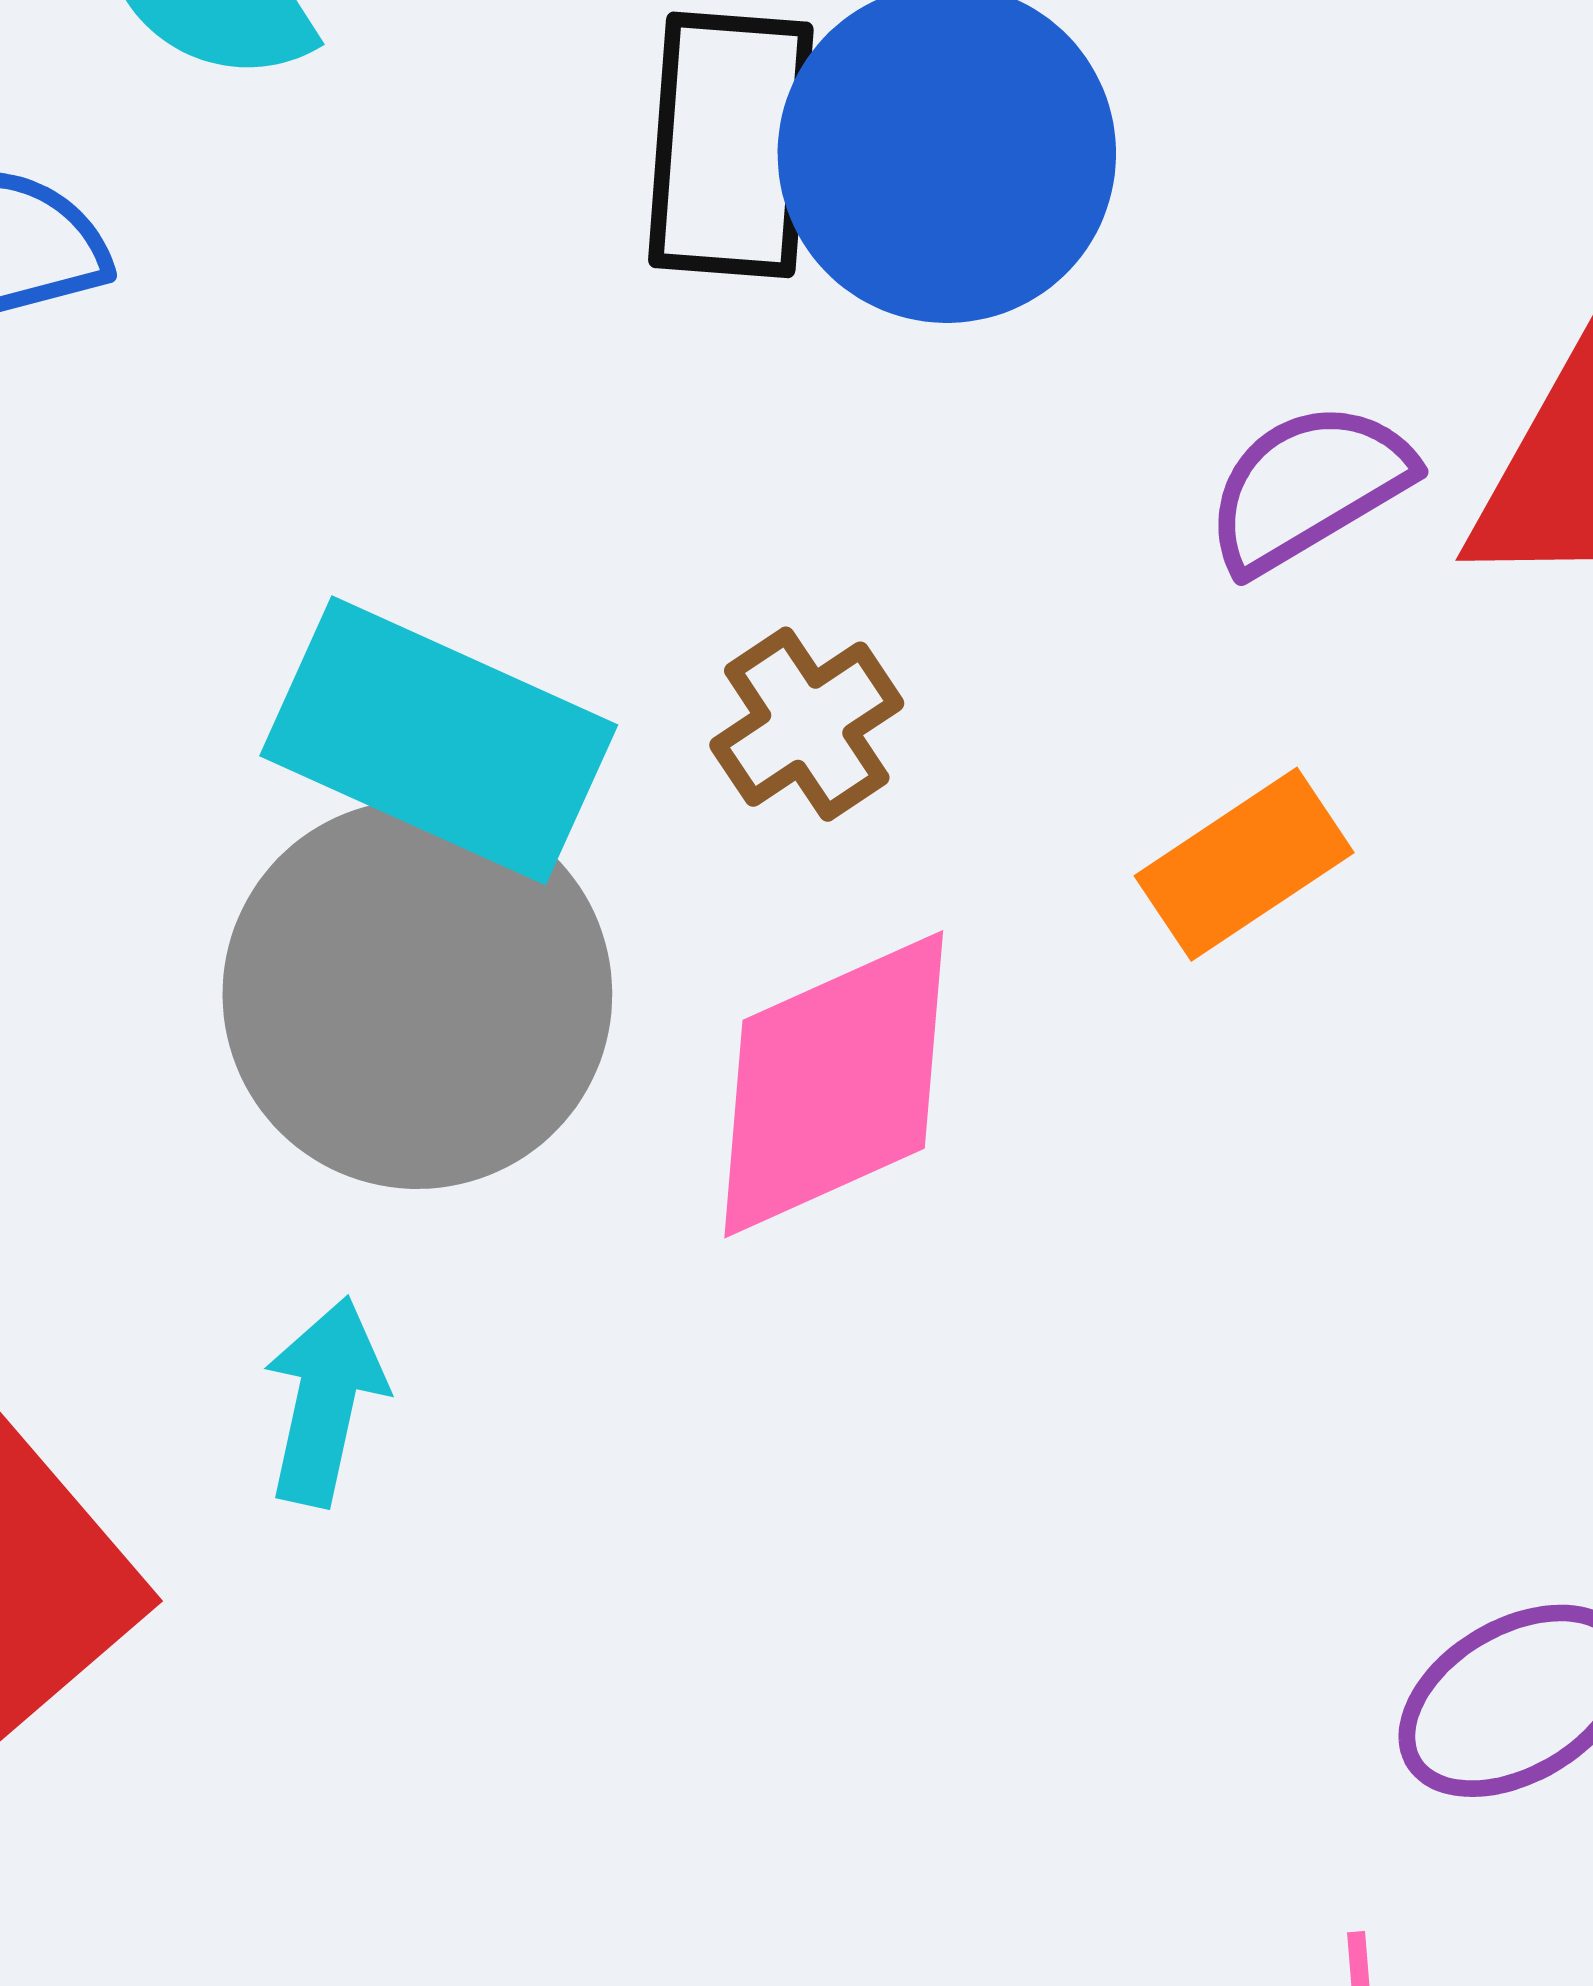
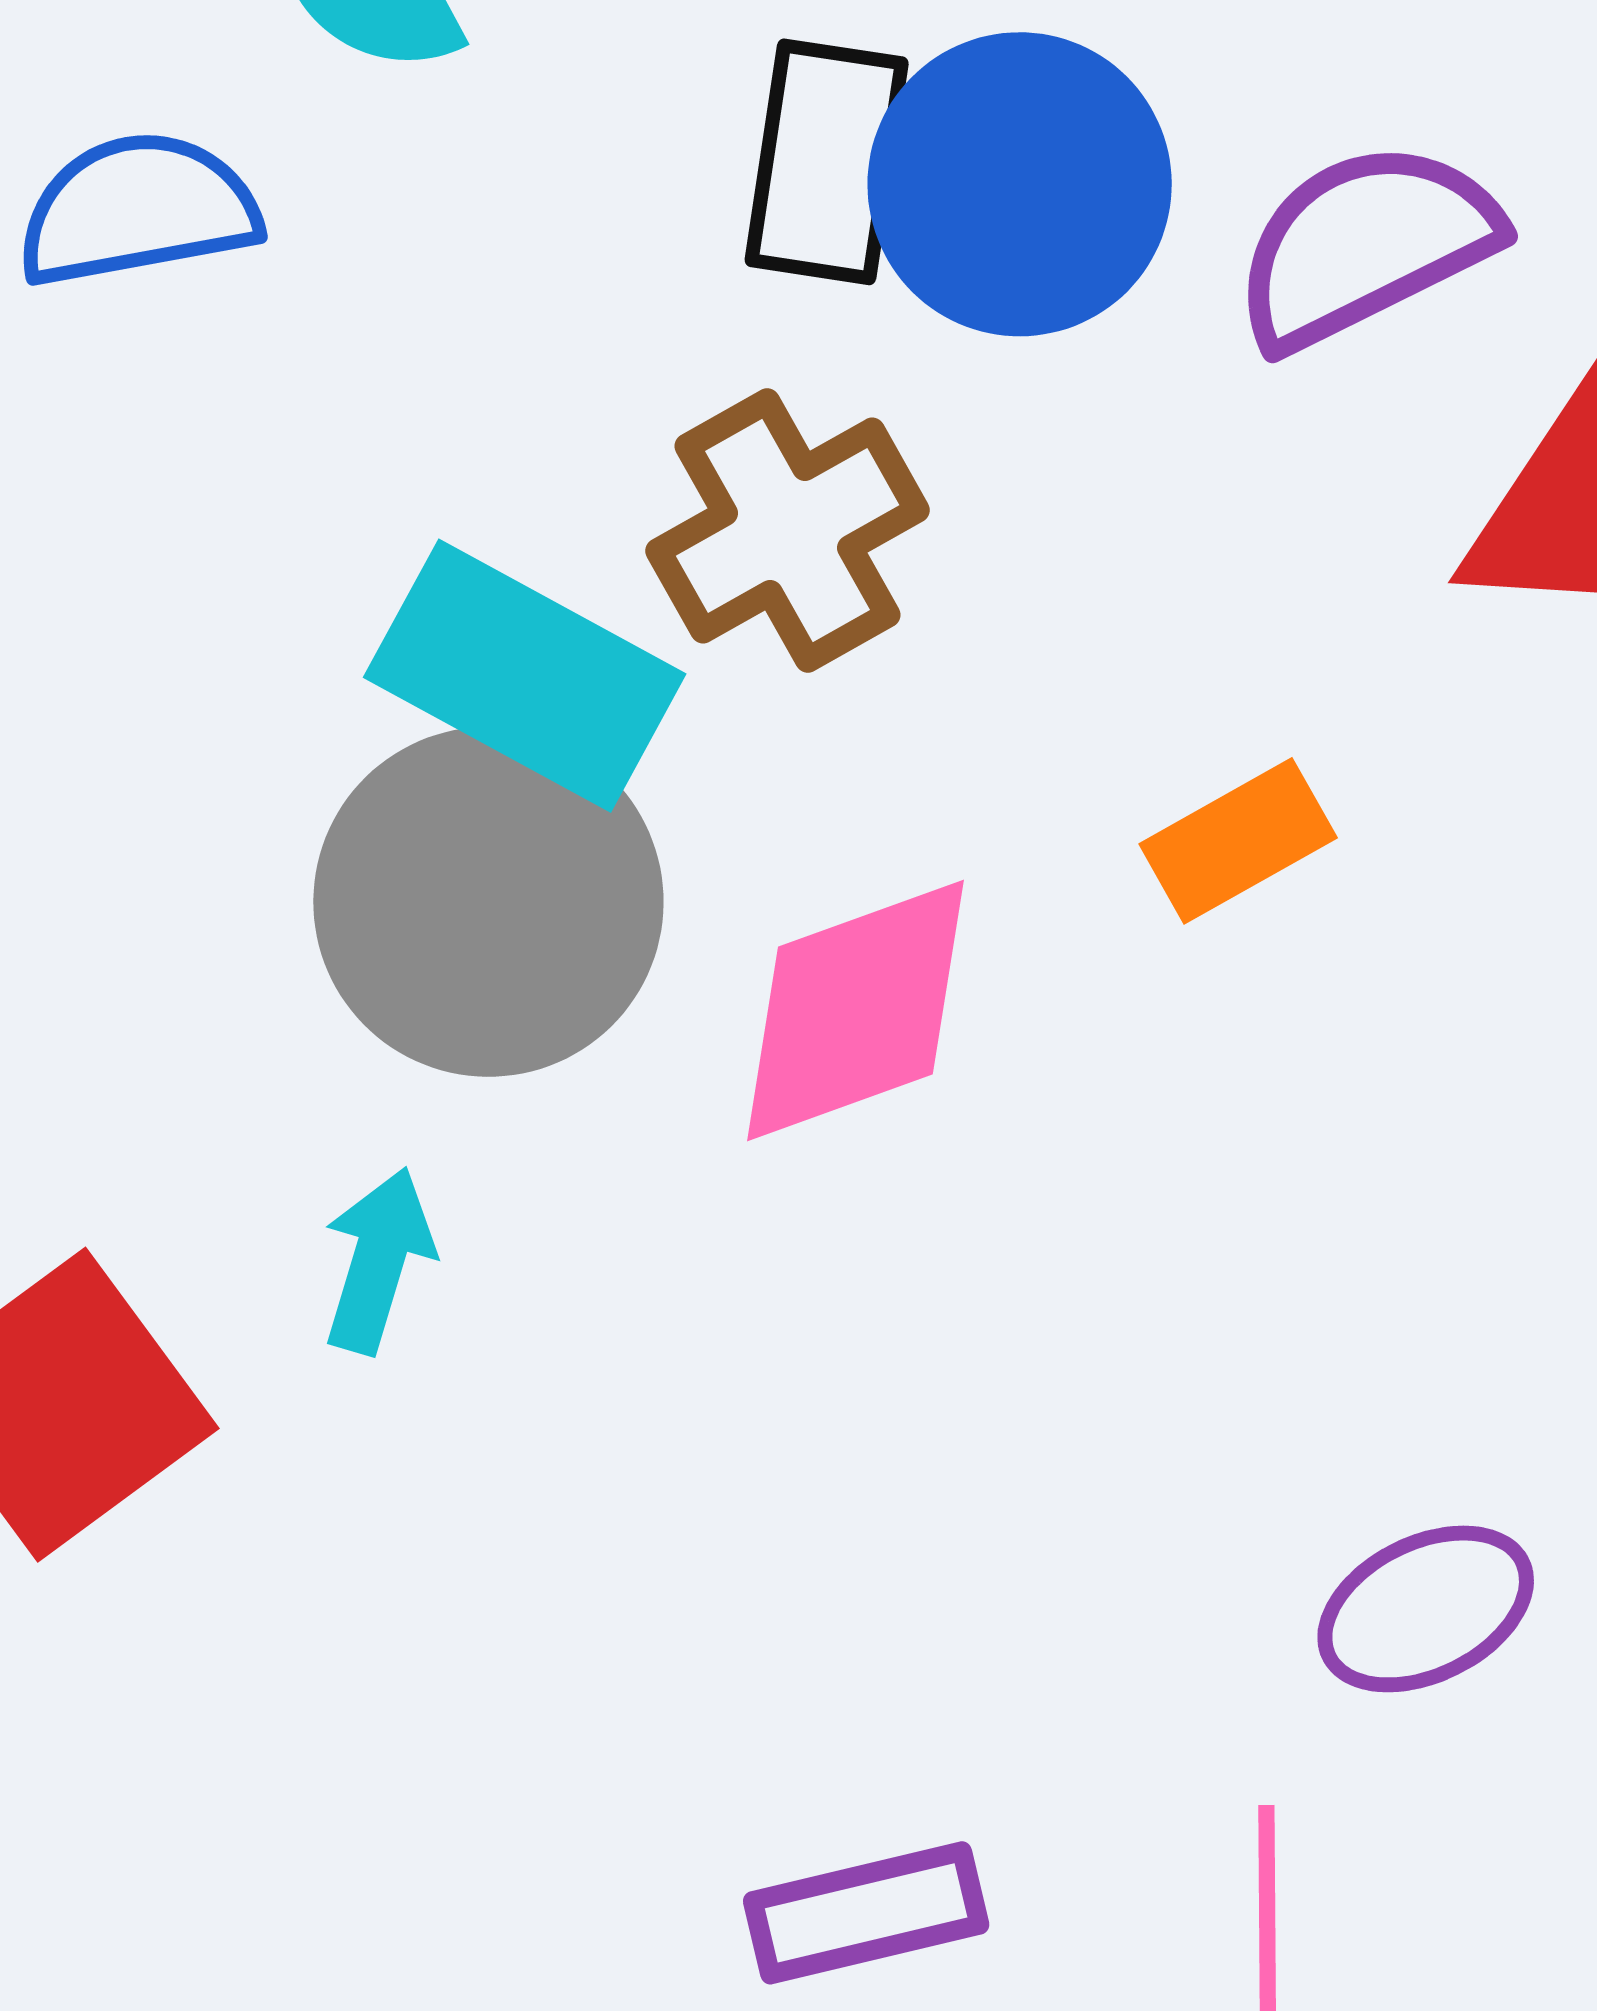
purple semicircle: (1308, 487) -> (1365, 245), moved, size x1.4
brown cross: (807, 724) -> (788, 530), moved, size x1.6

